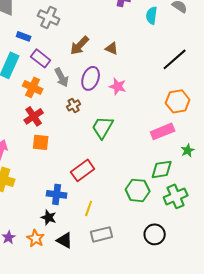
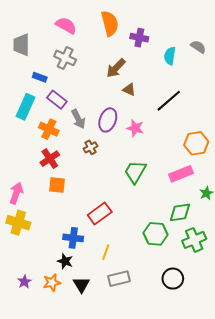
brown arrow: (80, 45) -> (116, 68), moved
black line: (175, 59) -> (169, 101), moved
green trapezoid: (103, 127) -> (135, 172), moved
orange star: (36, 238) -> (52, 283), turned 30
black triangle: (65, 240) -> (81, 285), turned 30

